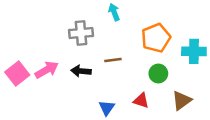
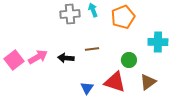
gray cross: (81, 33) -> (70, 14), moved
orange pentagon: (156, 38) -> (123, 17), moved
red triangle: (141, 101) -> (115, 82), size x1.6

